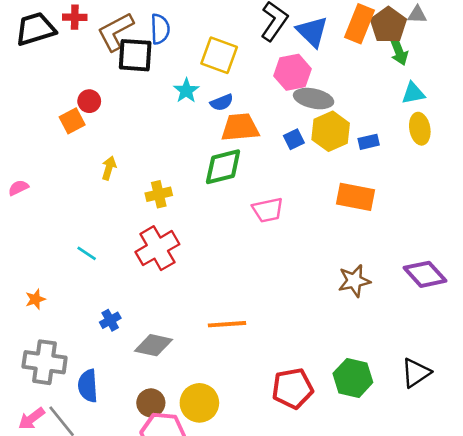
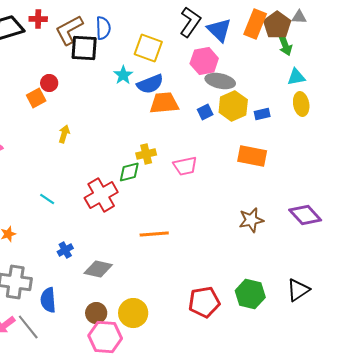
blue semicircle: (222, 102) -> (150, 84), size x1.5
green diamond: (223, 167) -> (129, 172), moved, size x0.7
yellow cross: (159, 194) -> (146, 154), moved
orange line: (227, 324) -> (154, 234), moved

